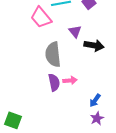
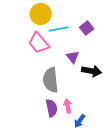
pink arrow: (70, 80) -> (68, 106), turned -96
blue arrow: (95, 100) -> (80, 121), moved

